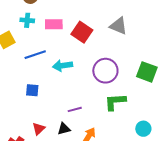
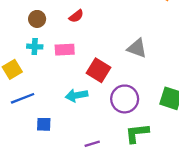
red square: (82, 32) -> (99, 70), moved
blue line: (35, 55) -> (23, 98), moved

